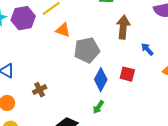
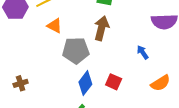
brown arrow: (123, 27) -> (101, 28), moved
blue arrow: (147, 49) -> (143, 52), moved

